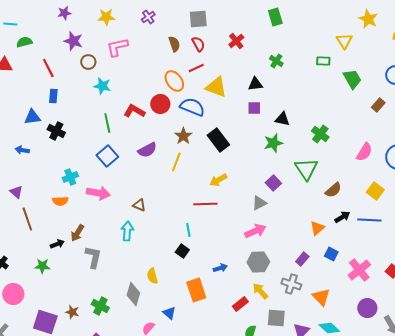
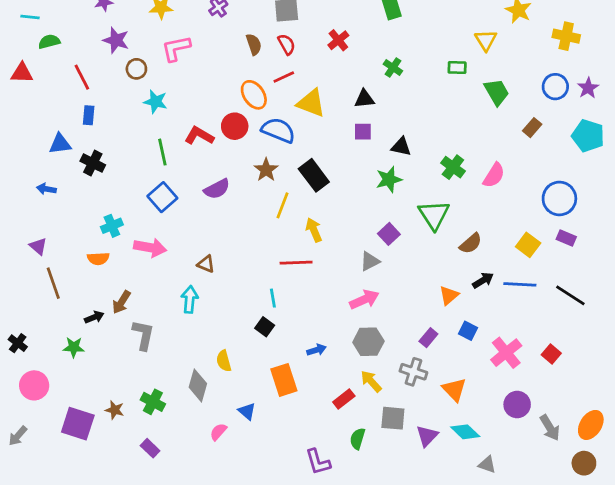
pink semicircle: (364, 152) -> (494, 175), moved
yellow line: (176, 162) -> (282, 205), moved
yellow arrow: (218, 180) -> (314, 230), turned 96

